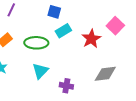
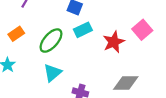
green ellipse: (36, 43) -> (51, 41), turned -55

